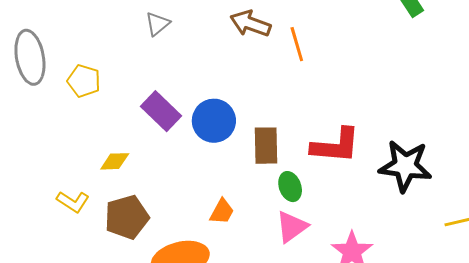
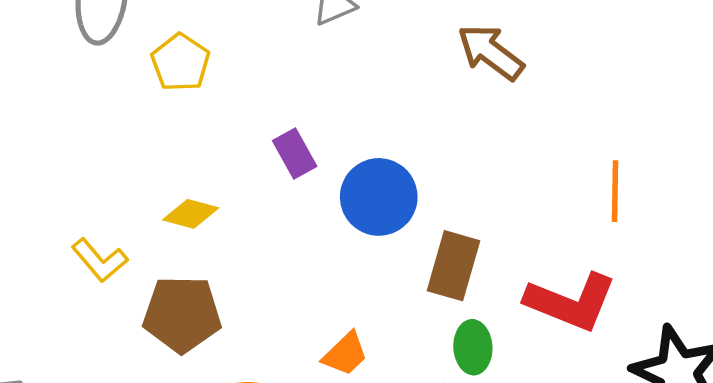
orange line: (297, 44) -> (615, 191), moved
purple rectangle: (161, 111) -> (295, 153), size x0.7

